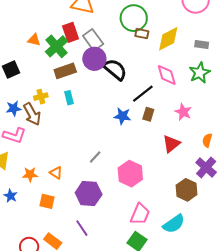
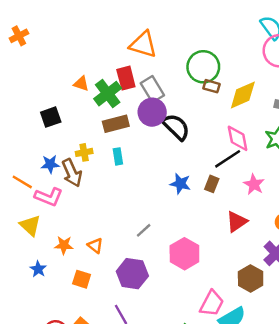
black line: (143, 94) -> (228, 159), moved
pink trapezoid: (140, 214) -> (212, 303), moved

